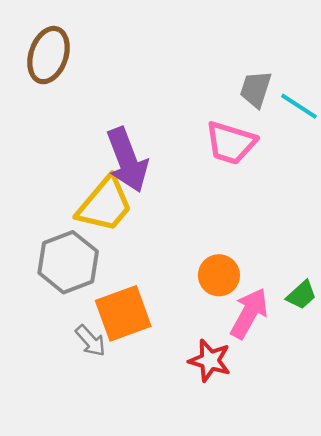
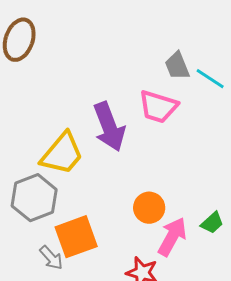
gray trapezoid: (256, 89) -> (177, 66), turned -40
purple arrow: (127, 160) -> (109, 127), moved

